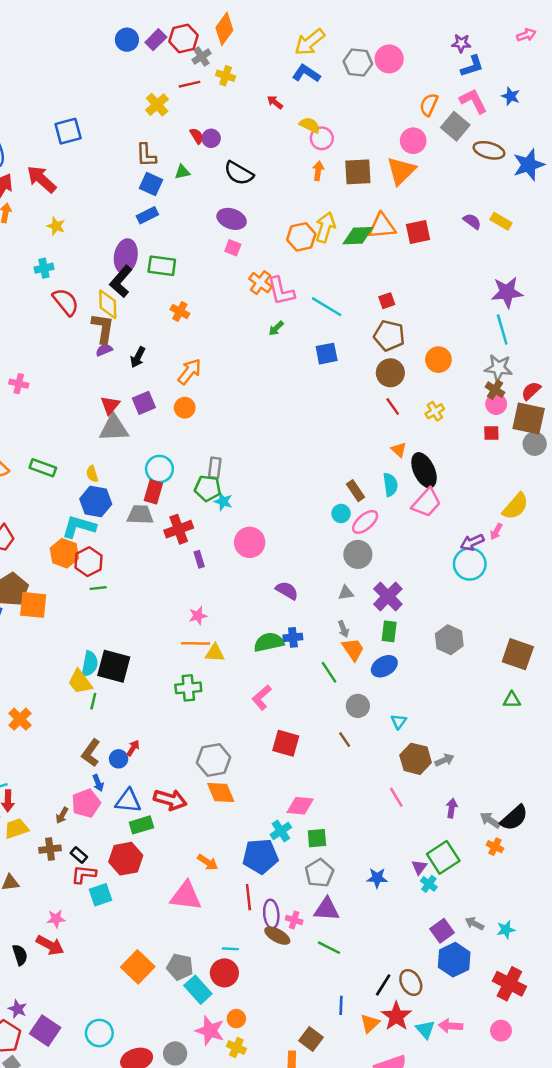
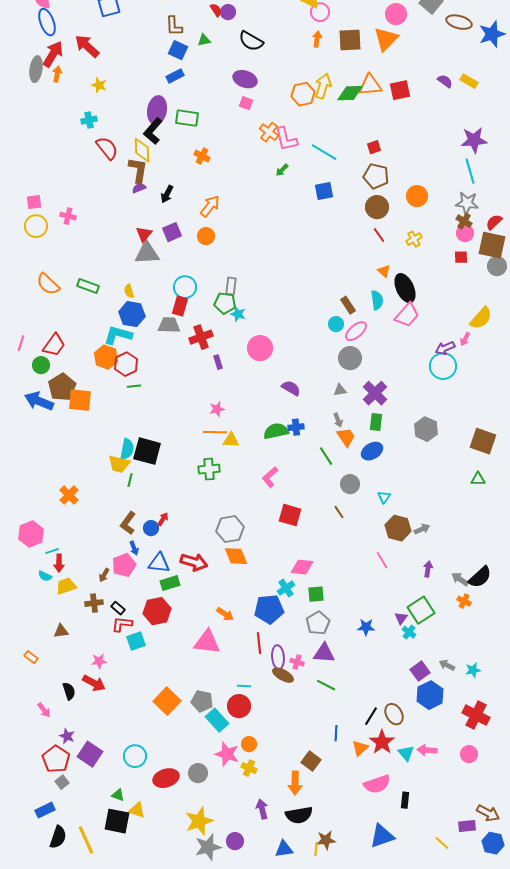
yellow trapezoid: (80, 682) -> (119, 464), turned -40

